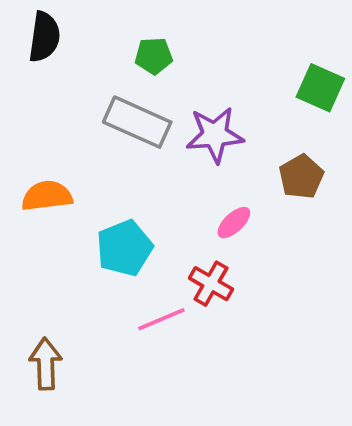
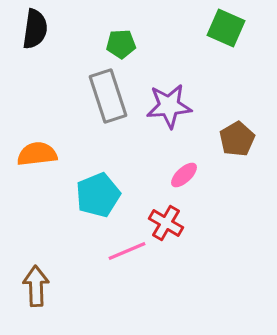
green square: (320, 88) -> (226, 28), moved
gray rectangle: (137, 122) -> (108, 96), turned 48

